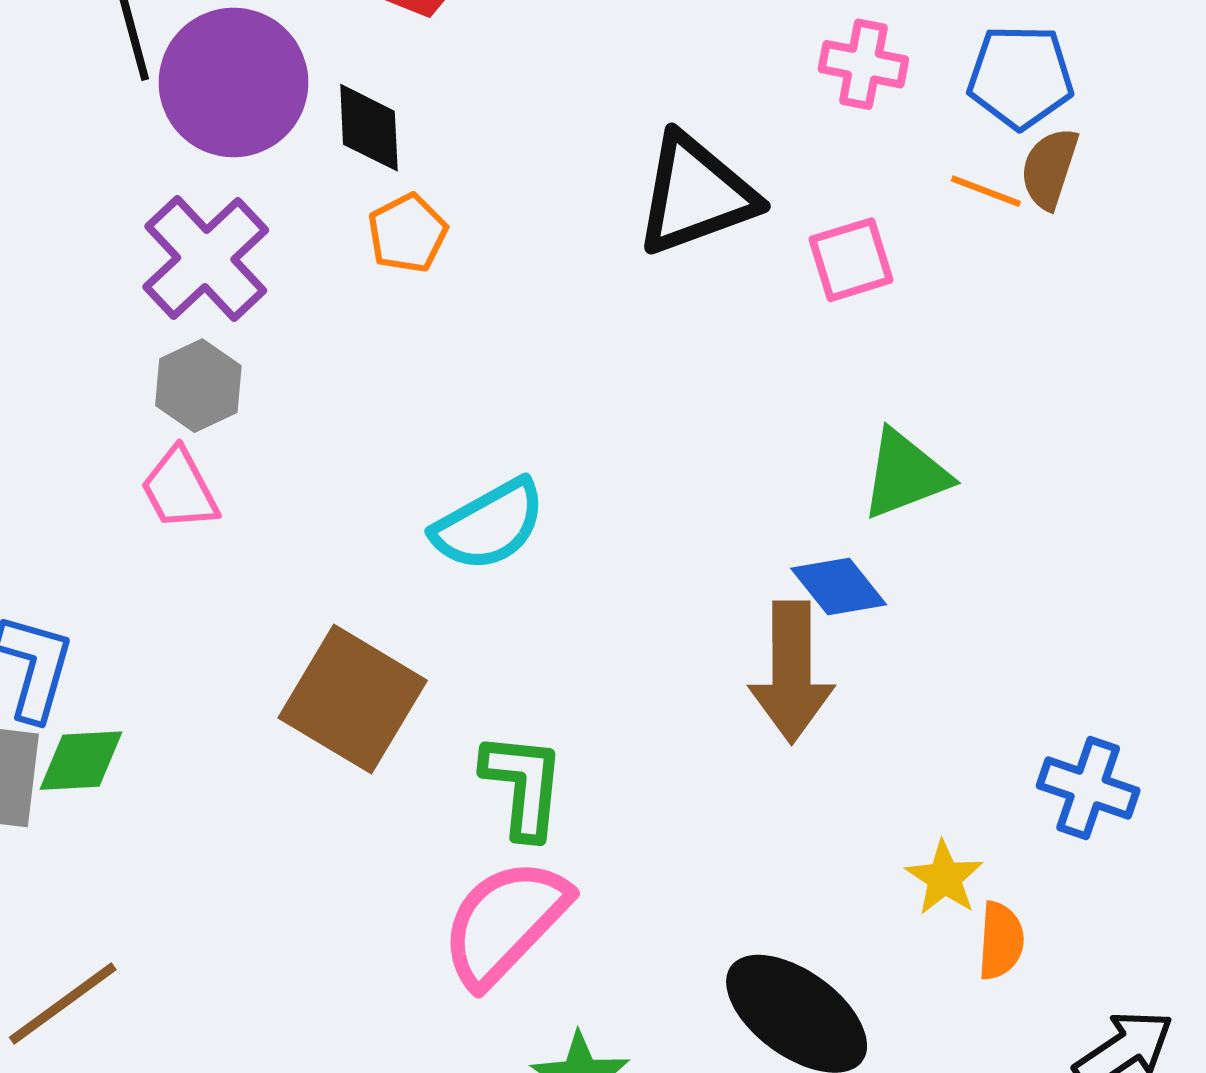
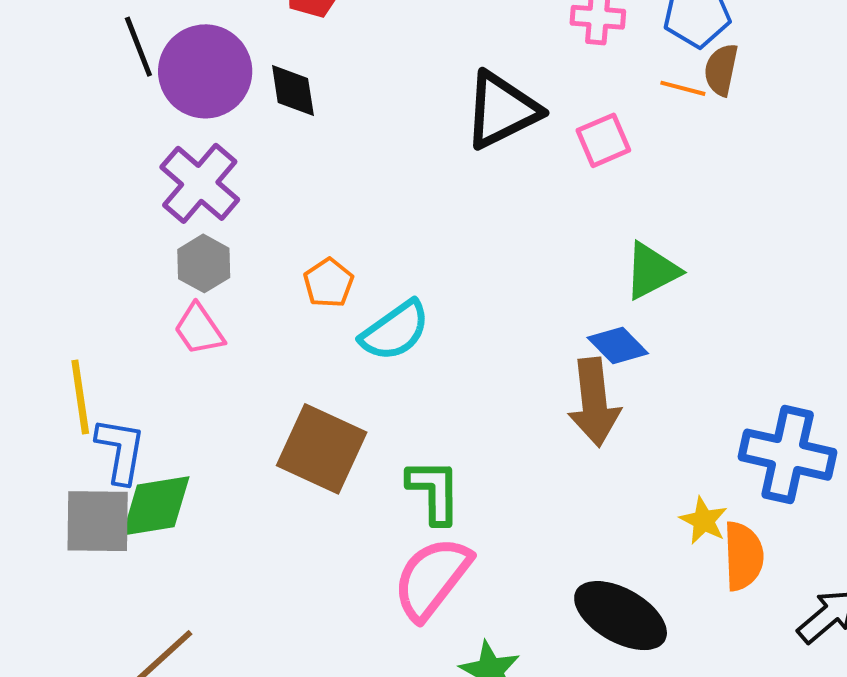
orange pentagon: (407, 233) -> (329, 283), moved
green diamond: (81, 761) -> (156, 506), size x1.4
blue cross: (1088, 788) -> (788, 455), size x1.5
orange semicircle: (1001, 941) -> (743, 556), size x1.4

